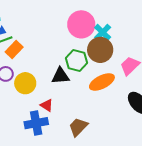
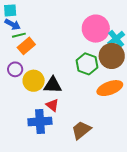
black triangle: (61, 76) -> (53, 85), moved

